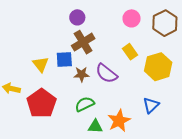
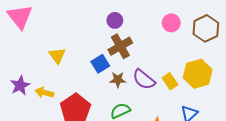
yellow rectangle: (130, 52) -> (170, 81), moved
blue square: (64, 60) -> (100, 64), turned -30
yellow triangle: (41, 64) -> (57, 56), moved

